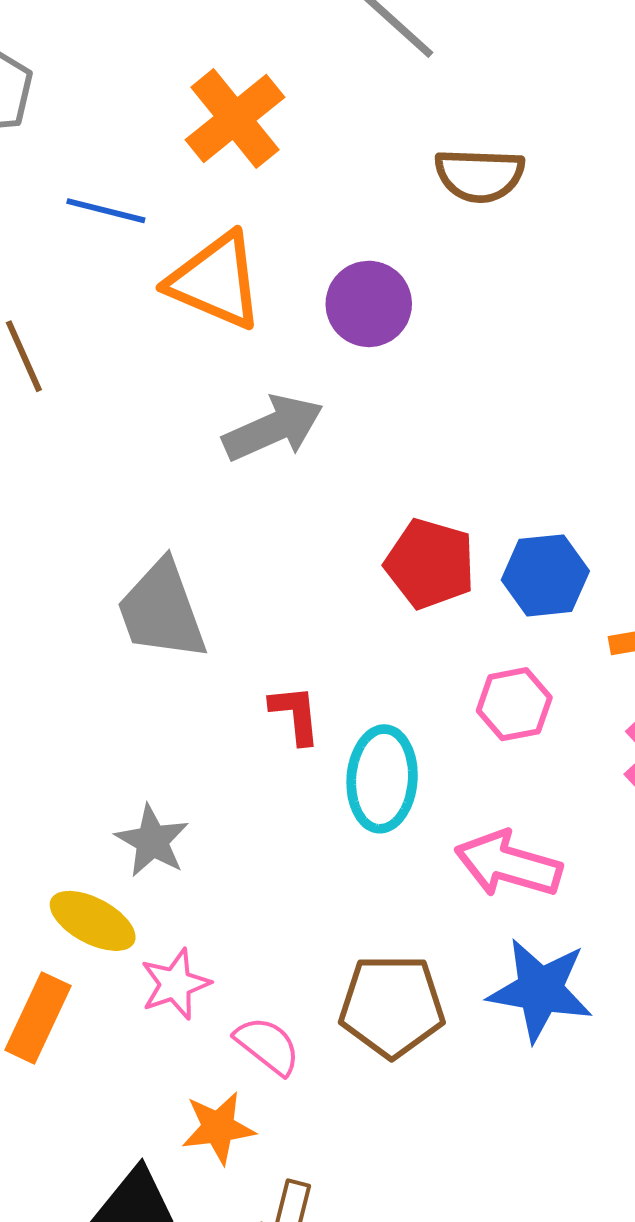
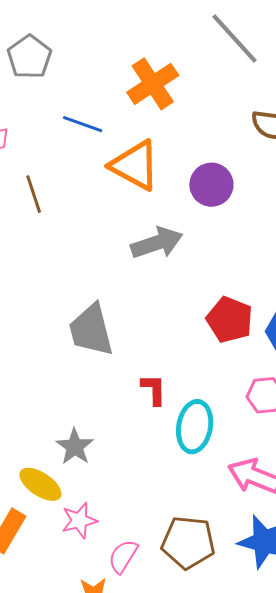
pink semicircle: (267, 1045) -> (123, 556), turned -102

